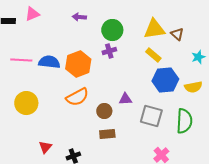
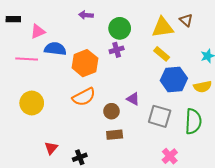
pink triangle: (32, 14) -> (38, 31), moved
brown triangle: (177, 34) -> (186, 20), moved
blue semicircle: (49, 62) -> (55, 49), moved
purple triangle: (125, 99) -> (133, 99), turned 32

